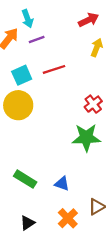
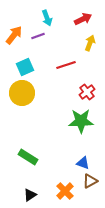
cyan arrow: (27, 19) -> (47, 18), moved
red line: (54, 69) -> (66, 65), moved
blue triangle: (62, 184) -> (83, 163), moved

